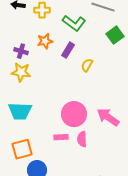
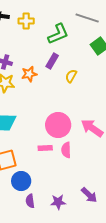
green L-shape: (74, 23) -> (58, 34), turned -60
orange star: (45, 41) -> (29, 74), moved

